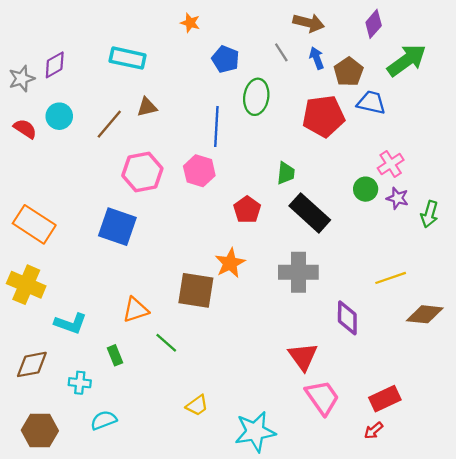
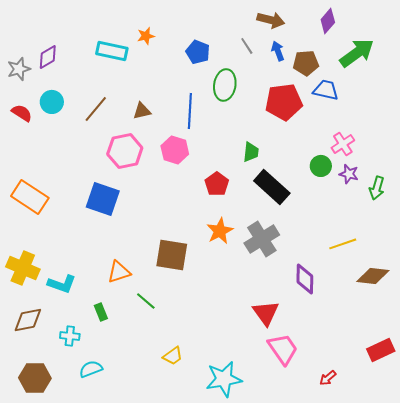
orange star: (190, 23) -> (146, 36), moved, turned -30
brown pentagon: (349, 72) -> (306, 63), turned 30
brown triangle: (147, 107) -> (142, 111), moved
orange star: (230, 263) -> (220, 231), moved
gray cross: (298, 272) -> (262, 239), turned -32
yellow cross: (26, 285) -> (23, 268), moved
red rectangle: (385, 399) -> (381, 350), moved

